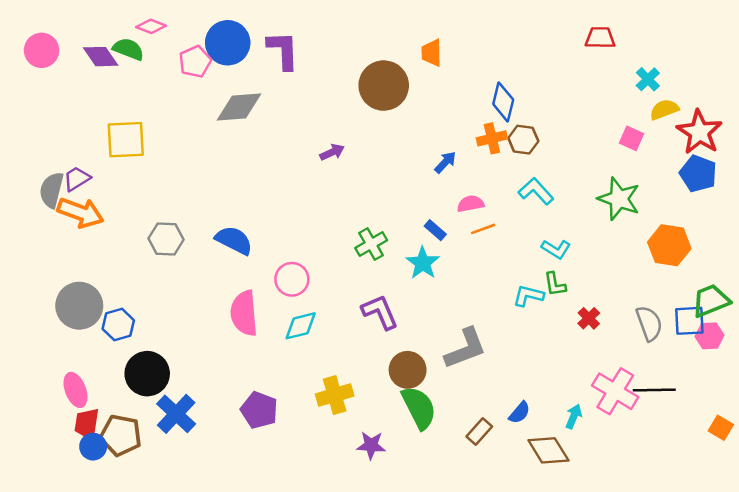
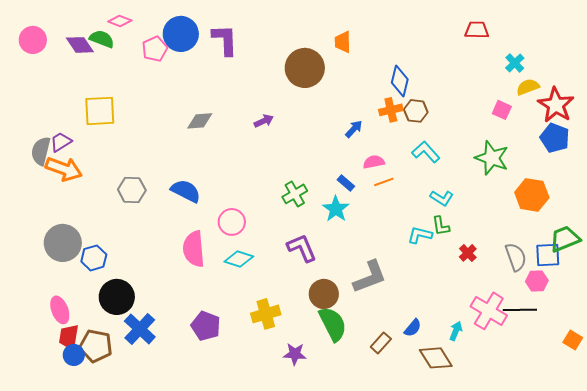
gray diamond: (239, 107) -> (200, 121), moved, size x0.7
cyan diamond: (301, 326) -> (239, 259), turned 32
pink hexagon: (710, 336) -> (537, 281), moved

